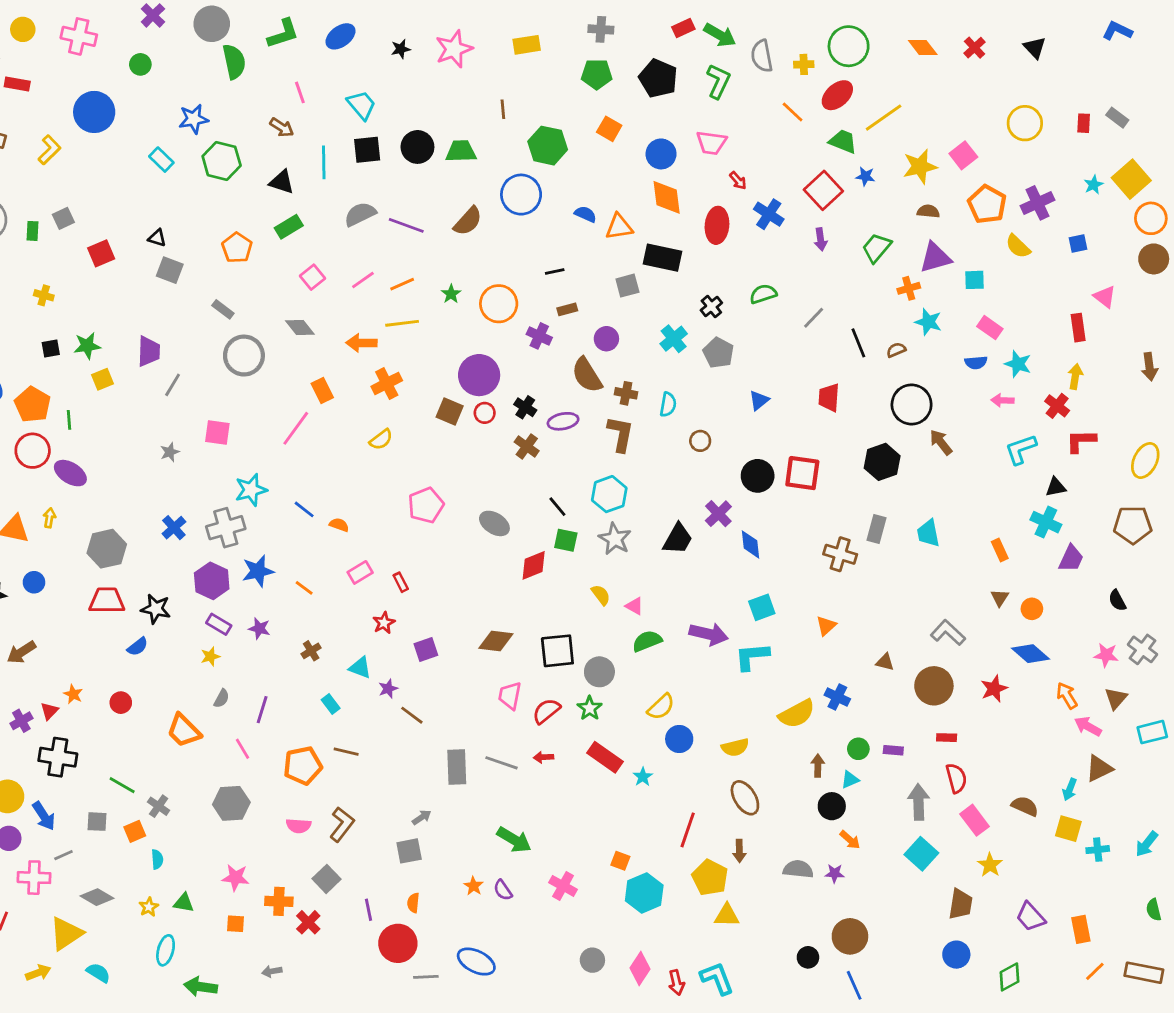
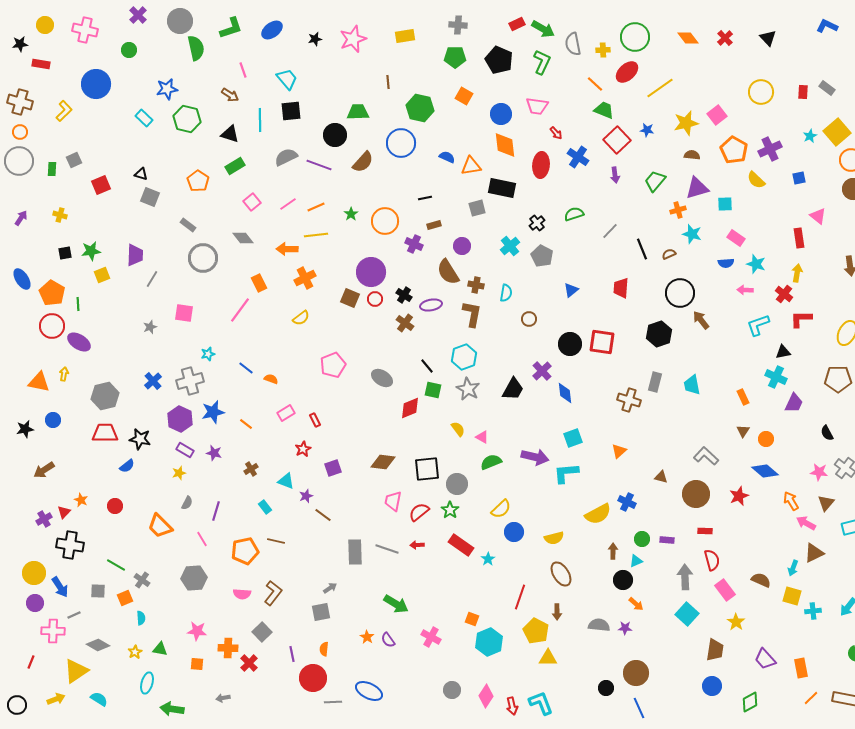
green trapezoid: (843, 141) -> (604, 110), moved
black circle: (417, 147) -> (335, 135), moved
cyan star: (251, 490) -> (208, 354), size x0.6

